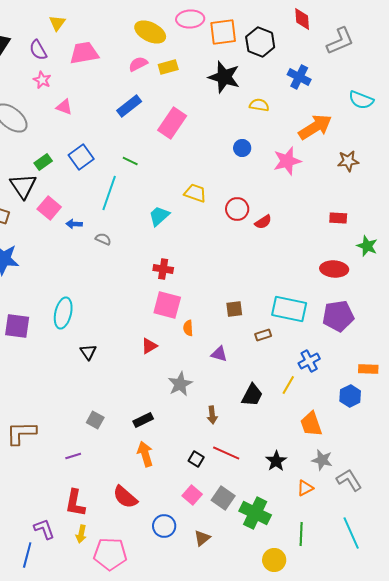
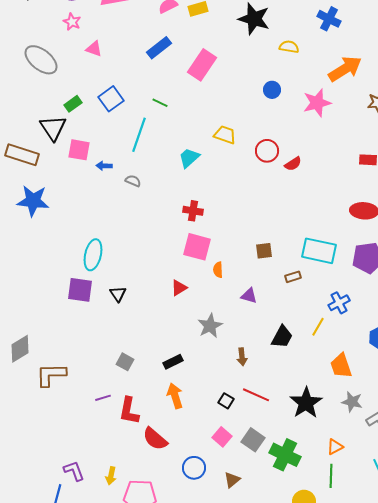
pink square: (49, 208) -> (79, 150), turned -30
purple square: (17, 326) -> (80, 290), moved
black star: (276, 461) -> (306, 403), size x1.5
orange triangle: (305, 488) -> (335, 447), moved
red L-shape: (75, 503) -> (129, 411), moved

